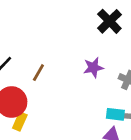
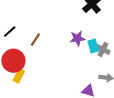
cyan rectangle: (115, 114) -> (93, 46), moved, turned 64

